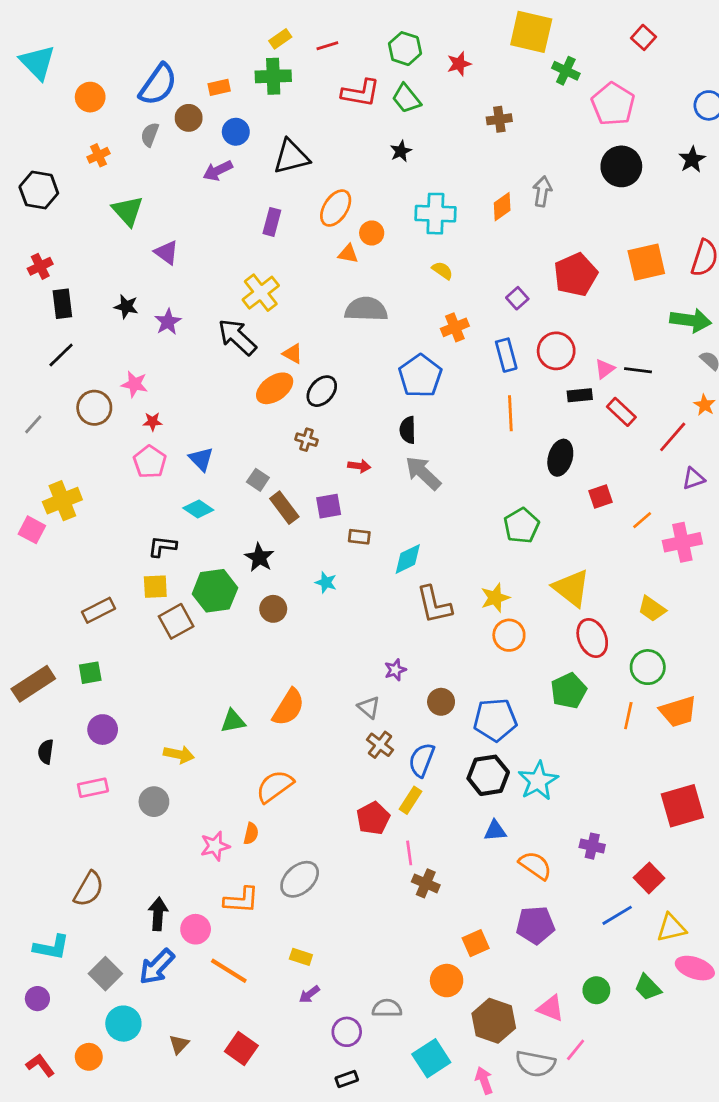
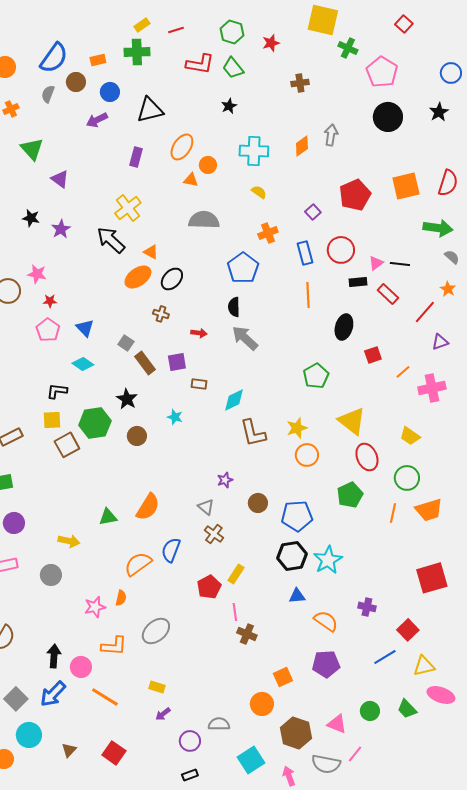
blue semicircle: (422, 760) -> (171, 550), moved

